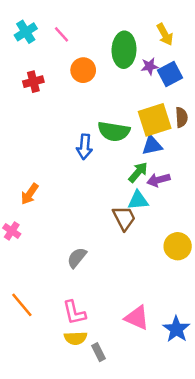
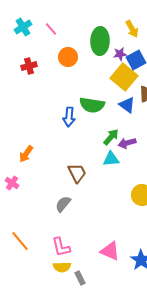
yellow square: (155, 120) -> (124, 77), moved, turned -32
blue triangle: (152, 145) -> (127, 105), moved, turned 48
brown trapezoid: (124, 218) -> (77, 173), moved

